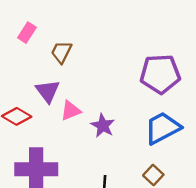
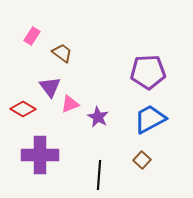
brown trapezoid: (61, 52) -> (62, 53), turned 100

